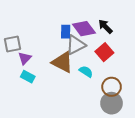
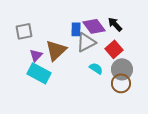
gray square: (12, 44) -> (24, 31), moved
brown triangle: (62, 62) -> (56, 50), moved, turned 50
cyan rectangle: (28, 77) -> (39, 73), size x1.6
gray circle: (112, 103) -> (122, 69), moved

